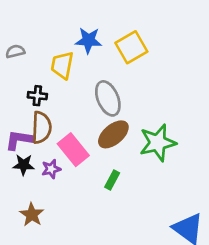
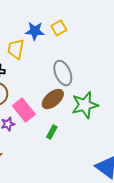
yellow square: (131, 47) -> (59, 28), moved, size x0.7
gray ellipse: (108, 98) -> (63, 73), moved

